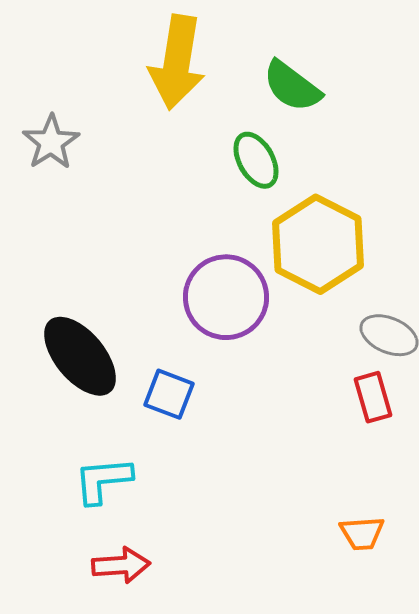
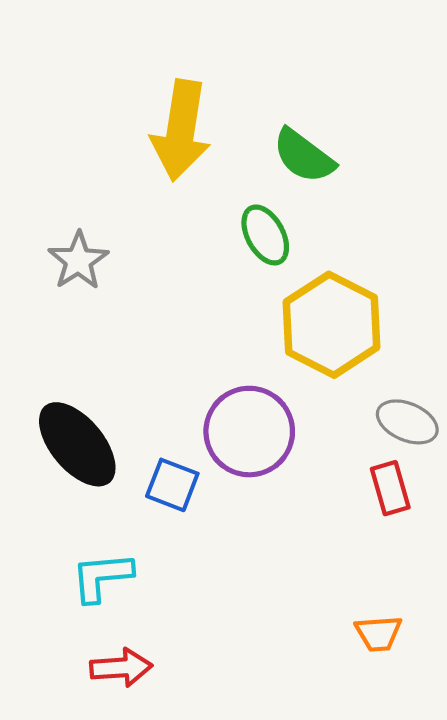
gray star: (51, 142) -> (78, 261), moved
purple circle: (226, 297) -> (249, 432), moved

